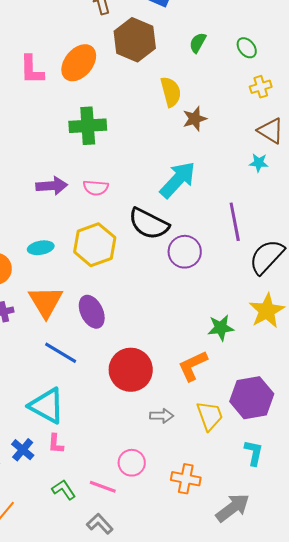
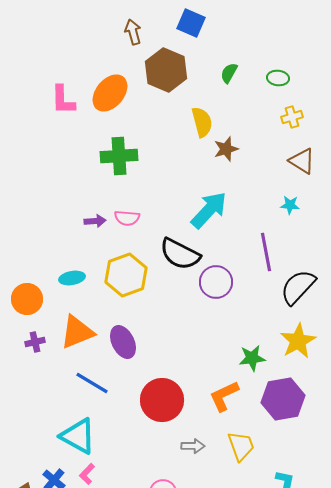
green ellipse: (247, 48) -> (278, 78), turned -45
cyan star: (259, 163) -> (290, 205), moved
purple arrow: (52, 186) -> (95, 221), moved, size x0.7
orange triangle: (46, 302) -> (77, 332), turned 39
purple hexagon: (252, 398) -> (283, 399), moved
pink L-shape: (56, 444) -> (87, 474), turned 40

